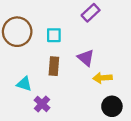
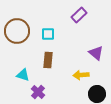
purple triangle: (86, 58) -> (96, 53), moved
yellow arrow: (102, 78) -> (81, 75), moved

